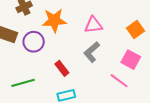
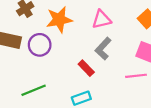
red rectangle: (62, 68) -> (86, 68), moved
pink line: (119, 81) -> (136, 76), turned -36

